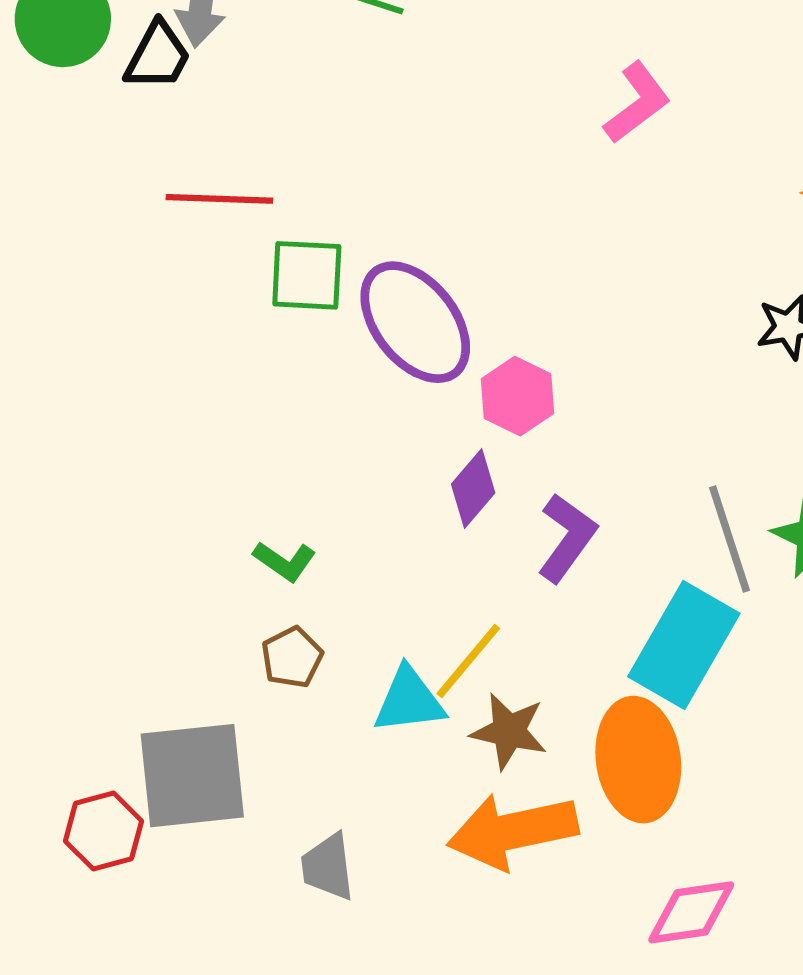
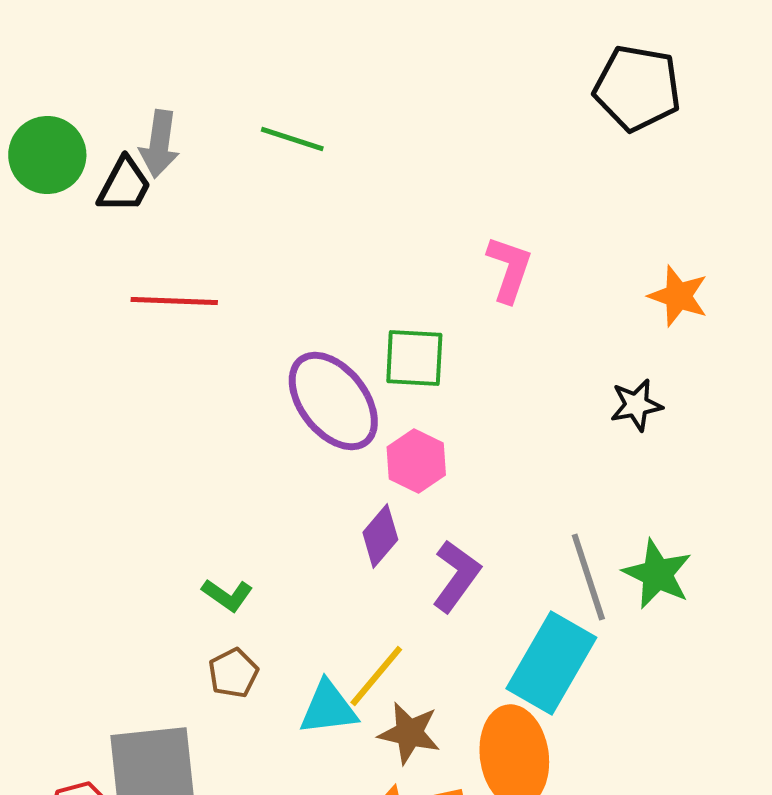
pink L-shape: (637, 103) -> (509, 269), moved, turned -34
green square: (307, 275) -> (414, 358), moved

